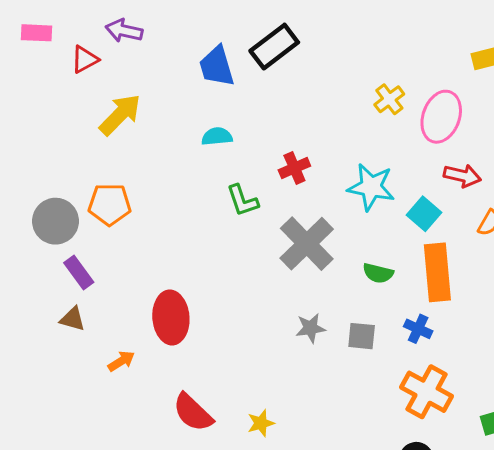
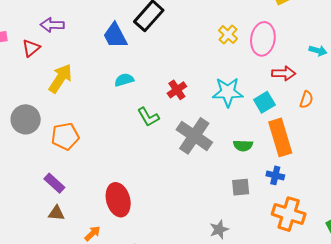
cyan square: (424, 214) -> (264, 102), turned 30
gray circle: (56, 221) -> (26, 119), moved
gray star: (311, 328) -> (219, 229), moved

